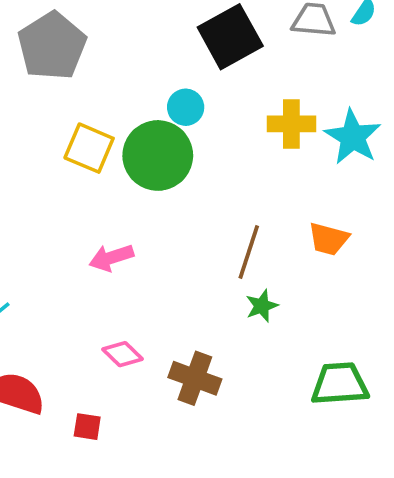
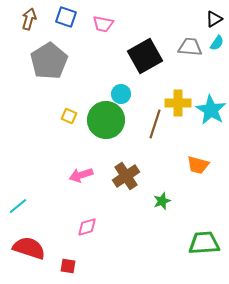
yellow square: (89, 148) -> (69, 116), size x0.6
brown line: (249, 252) -> (155, 124), moved
pink diamond: (122, 354) -> (87, 227), turned -60
brown cross: (195, 378) -> (126, 176), moved, turned 36

